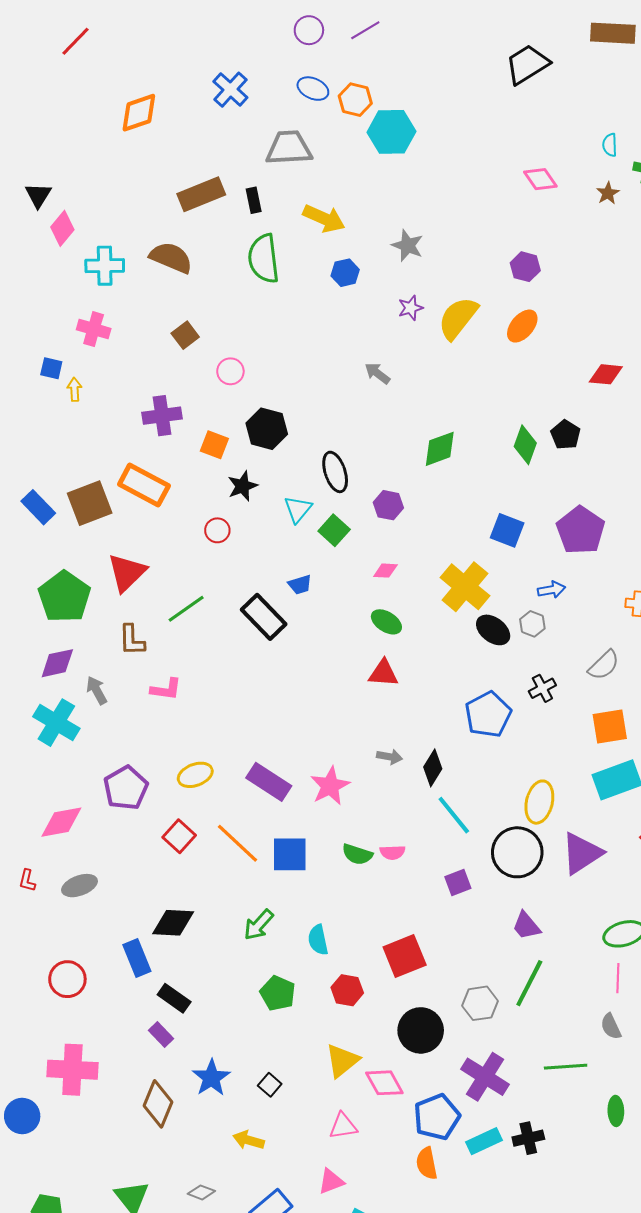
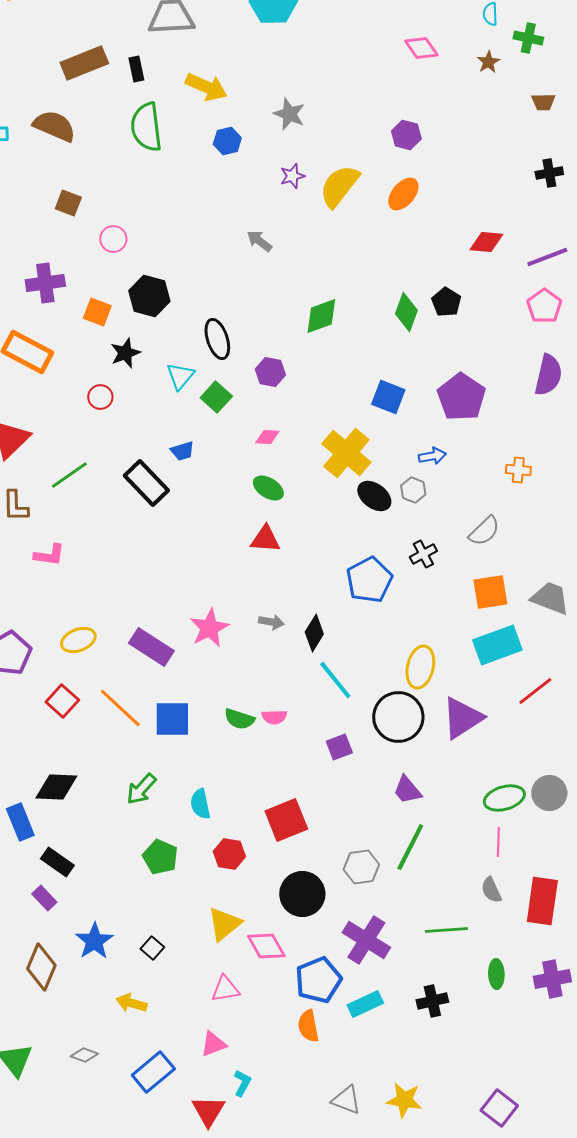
brown square: (185, 335) -> (68, 203), turned -32
pink star: (330, 786) -> (209, 628), moved
black cross: (528, 1138) -> (432, 1001), moved

